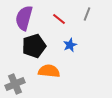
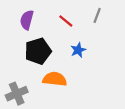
purple semicircle: (24, 18) -> (27, 20), size x0.7

